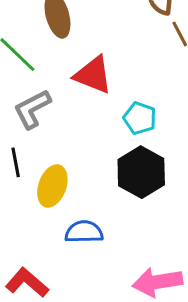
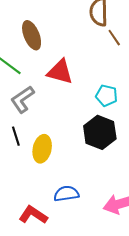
cyan pentagon: (140, 118) -> (106, 96), moved
blue semicircle: (84, 232) -> (66, 194), moved

